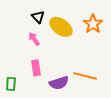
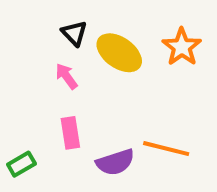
green rectangle: (11, 84) -> (21, 164), turned 56

